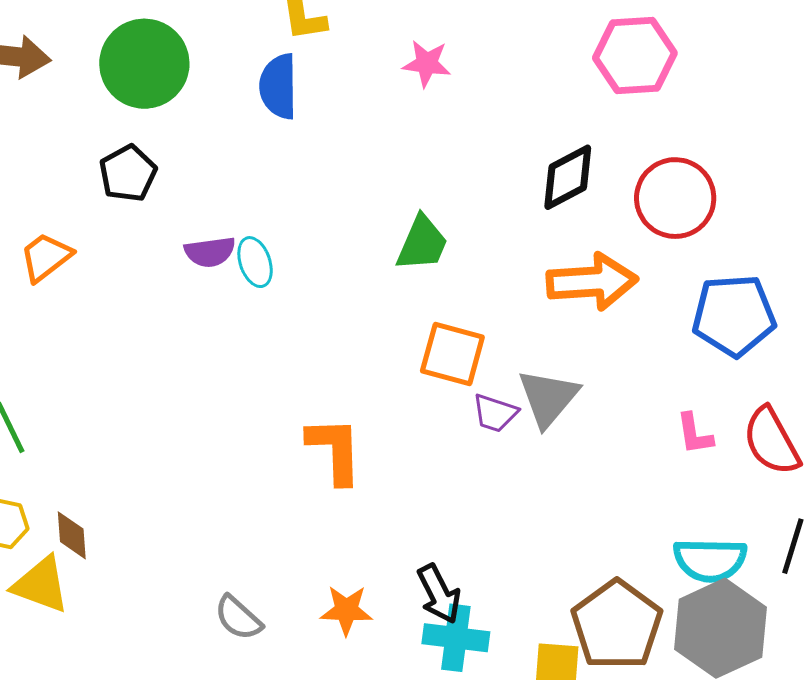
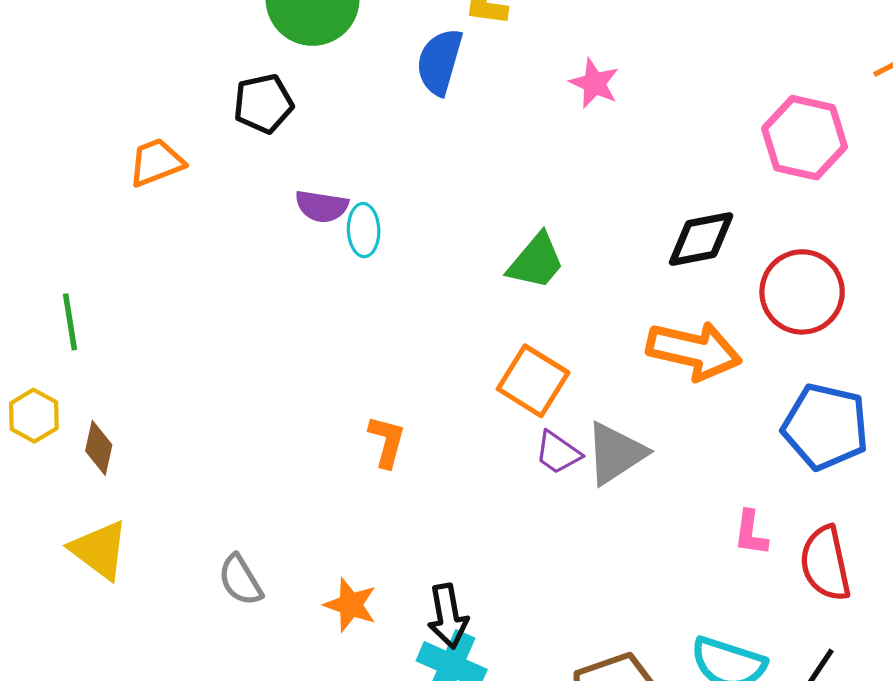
orange L-shape: (335, 450) -> (387, 442), size x0.7
yellow triangle: (41, 585) -> (99, 550), moved

